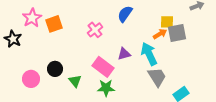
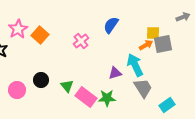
orange square: (54, 24) -> (40, 35), turned -30
purple triangle: (124, 54) -> (115, 73), moved
pink rectangle: (103, 67) -> (86, 97), moved
green triangle: (75, 81) -> (67, 86), moved
green star: (106, 88) -> (107, 98), moved

